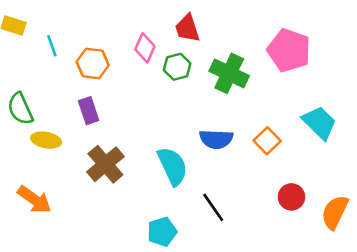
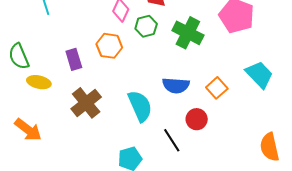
orange hexagon: (93, 64) -> (109, 46), moved
red circle: (291, 197) -> (197, 119), moved
orange semicircle: (335, 212) -> (270, 147), turned -40

